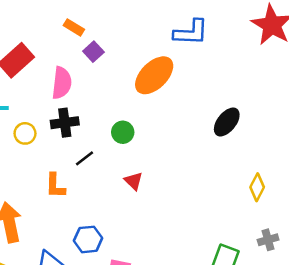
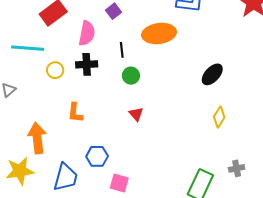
orange ellipse: (154, 75) -> (159, 33), turned 32
black line: (84, 158) -> (122, 50), moved, turned -63
yellow diamond: (257, 187) -> (219, 117), moved

